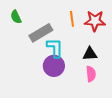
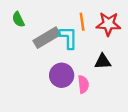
cyan L-shape: (55, 48) -> (68, 38), moved
pink semicircle: (91, 74) -> (83, 84), moved

